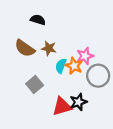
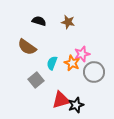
brown star: (49, 48) -> (68, 22), moved
cyan semicircle: (61, 66) -> (52, 63), moved
black star: (78, 102) -> (76, 105), moved

